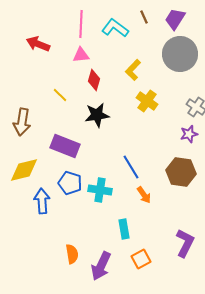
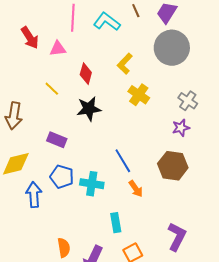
red arrow: (38, 44) -> (30, 38), turned -145
pink triangle: (81, 55) -> (58, 49), moved
purple rectangle: (65, 146) -> (57, 140), size x0.7

